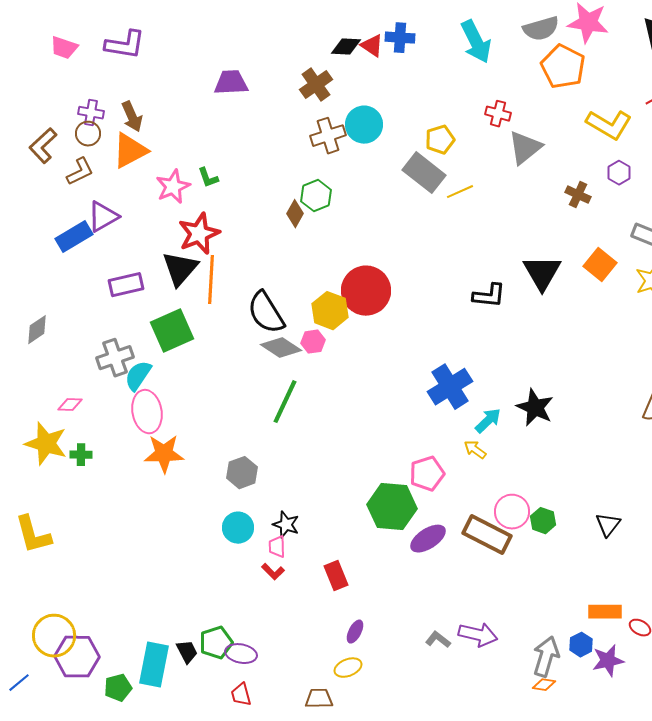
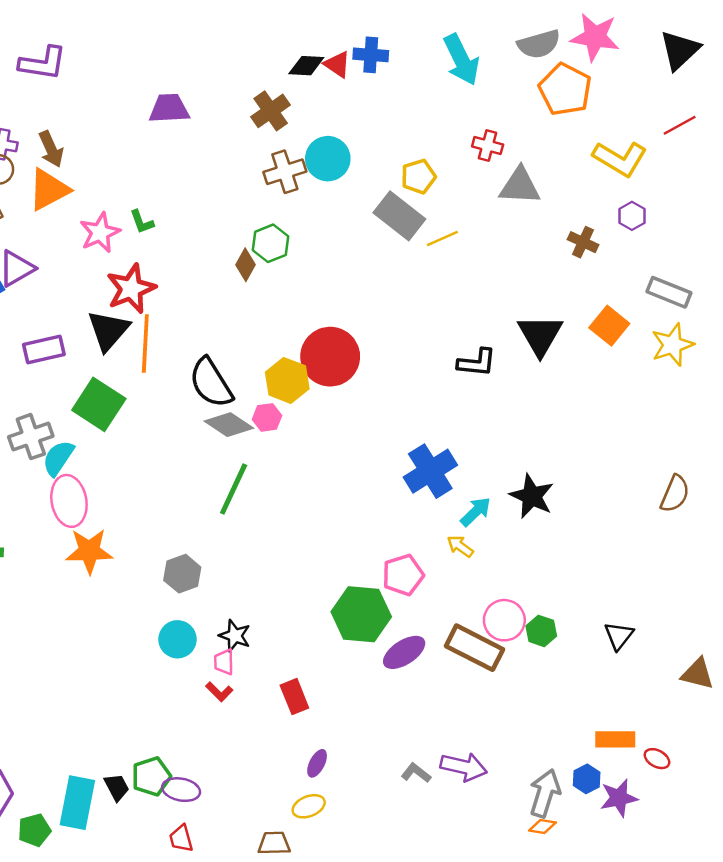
gray triangle: (525, 148) -> (520, 186), turned 42
green square: (172, 331) -> (99, 404), turned -33

